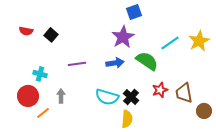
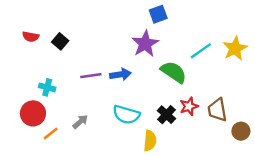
blue arrow: (115, 63) -> (120, 74), moved
gray arrow: (61, 96) -> (80, 122), moved, turned 48
black cross: (131, 97) -> (166, 115), moved

